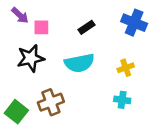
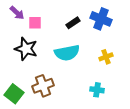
blue cross: (134, 23) -> (101, 19), moved
black star: (31, 58) -> (26, 49), turned 30
cyan cross: (122, 100) -> (97, 90), moved

